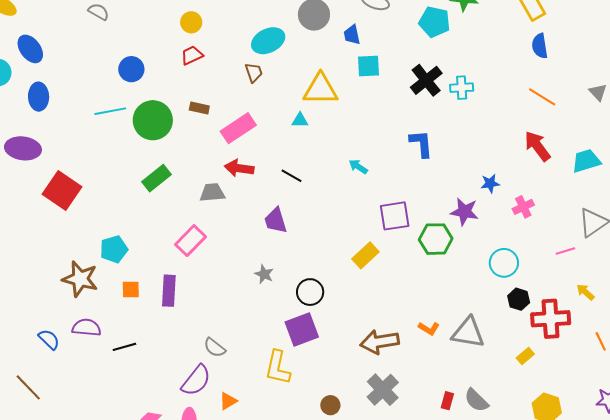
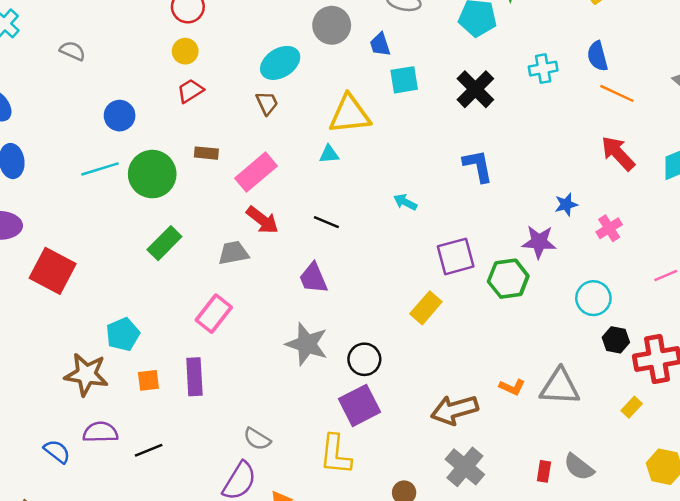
blue semicircle: (540, 46) -> (598, 56), moved
cyan cross: (462, 88) -> (543, 69), moved
red arrow: (239, 168) -> (262, 220), turned -144
gray star: (264, 274) -> (307, 344), size x1.8

